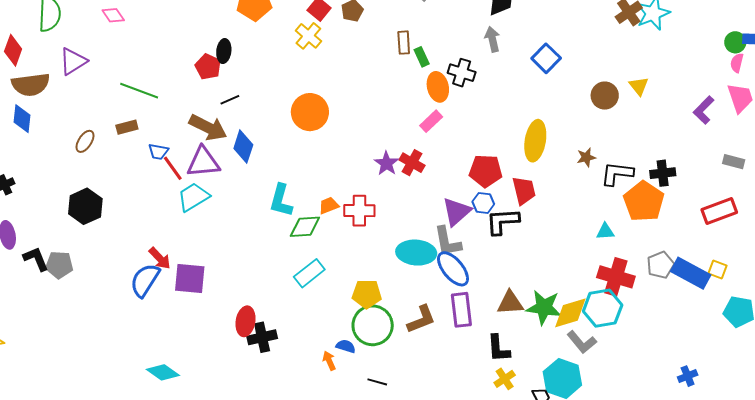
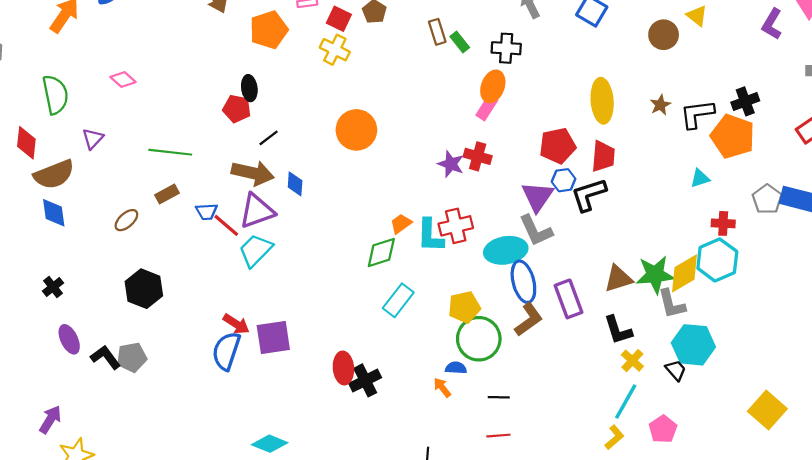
purple triangle: (73, 61) -> (93, 139), size x0.7
orange ellipse: (438, 87) -> (493, 86), moved, turned 48
brown ellipse: (85, 141) -> (126, 220), turned 30
blue diamond: (243, 147) -> (295, 184), size x0.7
red trapezoid: (524, 190) -> (603, 156), turned 32
cyan L-shape: (281, 201) -> (430, 236), moved
red cross: (359, 211) -> (456, 226), moved
blue ellipse: (453, 269) -> (523, 282), moved, turned 39
red cross: (616, 277) -> (723, 223), size x0.6
gray L-shape: (582, 342) -> (672, 304), moved, turned 40

